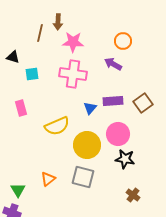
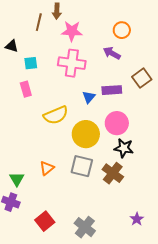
brown square: (143, 103) -> (142, 78), moved
pink rectangle: (21, 108) -> (26, 89), moved
brown cross: (133, 195) -> (113, 173), moved, size x1.5

